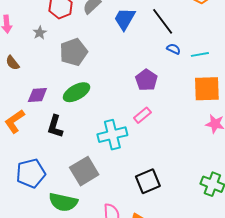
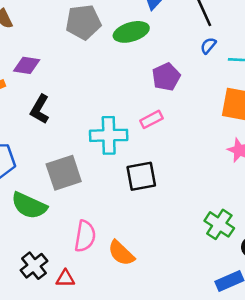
blue semicircle: (174, 49) -> (208, 46), turned -88
green ellipse: (77, 92) -> (131, 32), moved
black square: (148, 181) -> (141, 176), moved

